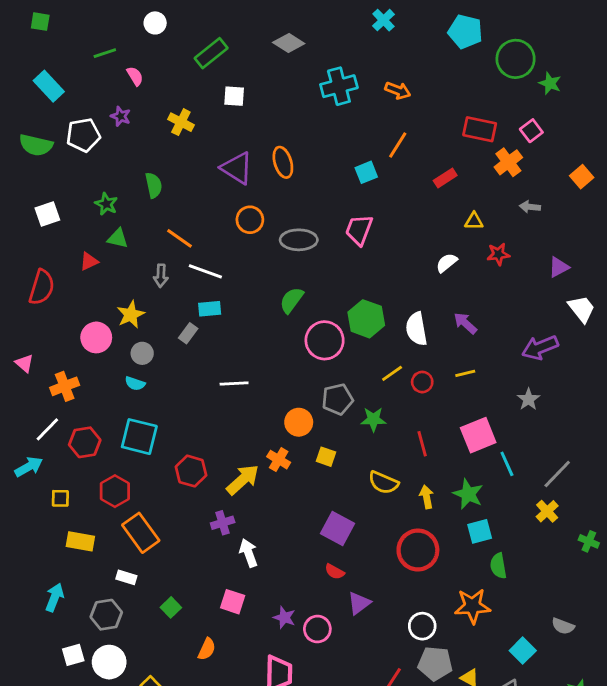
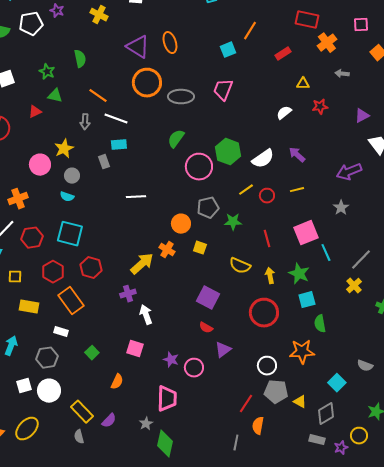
pink square: (531, 131) -> (361, 25), moved, turned 35
orange circle: (250, 220) -> (147, 83), size x1.5
white semicircle: (416, 329) -> (263, 159), turned -115
gray rectangle: (188, 333) -> (104, 162), turned -56
red hexagon: (191, 471) -> (91, 268), moved

